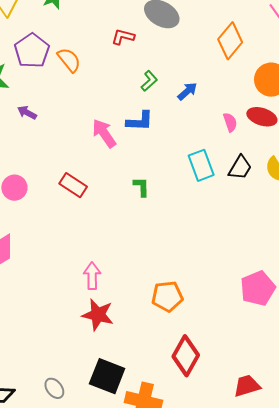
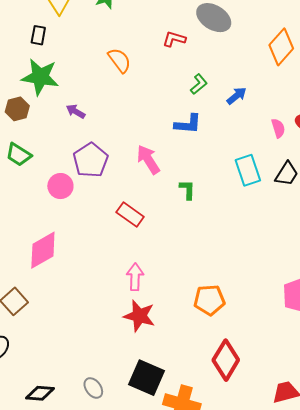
purple pentagon: (32, 51) -> (91, 160), moved
pink arrow: (104, 133) -> (148, 160), moved
red rectangle: (73, 185) -> (130, 214), moved

